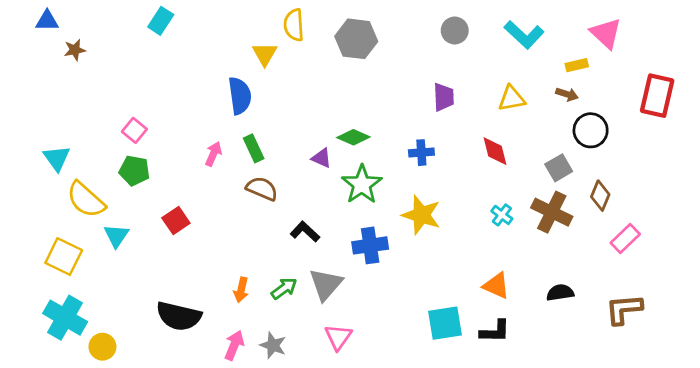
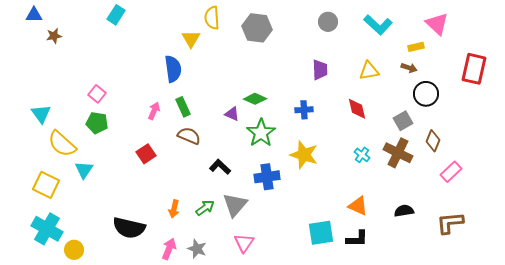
red square: (176, 220) -> (146, 154), moved

